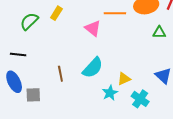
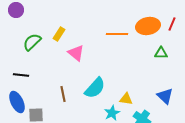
pink triangle: (93, 28) -> (76, 53), moved
yellow triangle: (124, 79) -> (126, 99), turned 32

